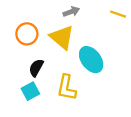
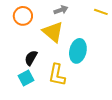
orange circle: (27, 34) -> (23, 16), moved
cyan ellipse: (91, 60) -> (78, 51), turned 50

